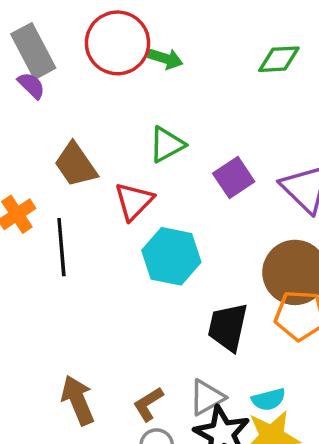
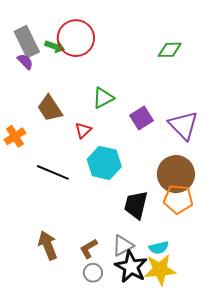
green arrow: (166, 59) -> (55, 46), moved
red triangle: (134, 201) -> (83, 130), size x0.7
black line: (61, 247) -> (53, 172), moved, turned -64

